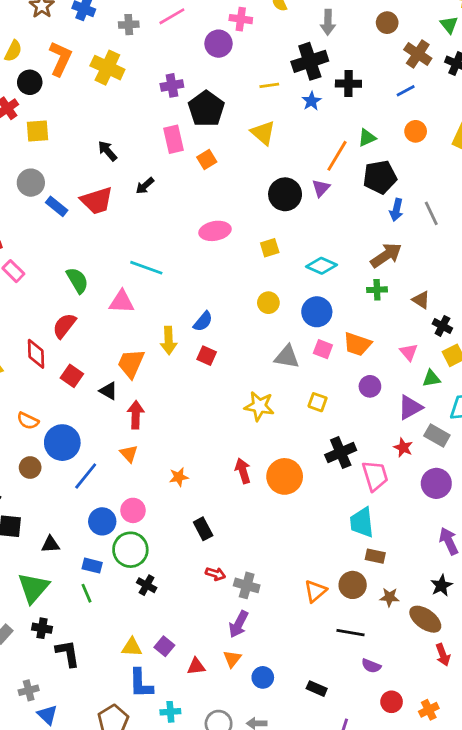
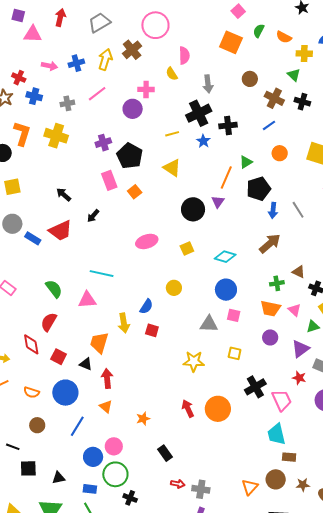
green cross: (377, 290) -> (277, 283), moved
yellow circle: (268, 303) -> (174, 288), moved
orange trapezoid: (357, 344) -> (270, 308), moved
blue circle: (62, 443) -> (65, 393), moved

